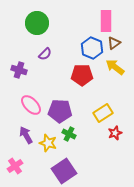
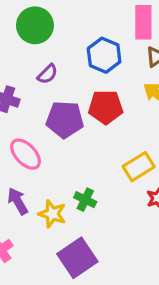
blue hexagon: (92, 48) -> (104, 55), moved
purple pentagon: (60, 111) -> (65, 120), moved

